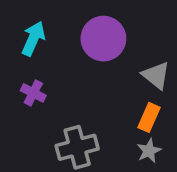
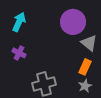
purple circle: (103, 39) -> (73, 22), moved

